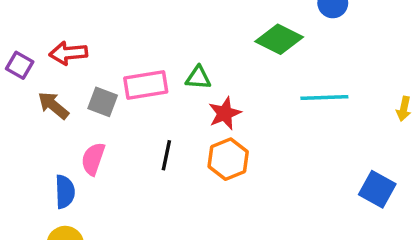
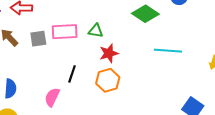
gray square: (103, 102) -> (38, 39), turned -36
pink semicircle: (93, 159) -> (52, 97), moved

